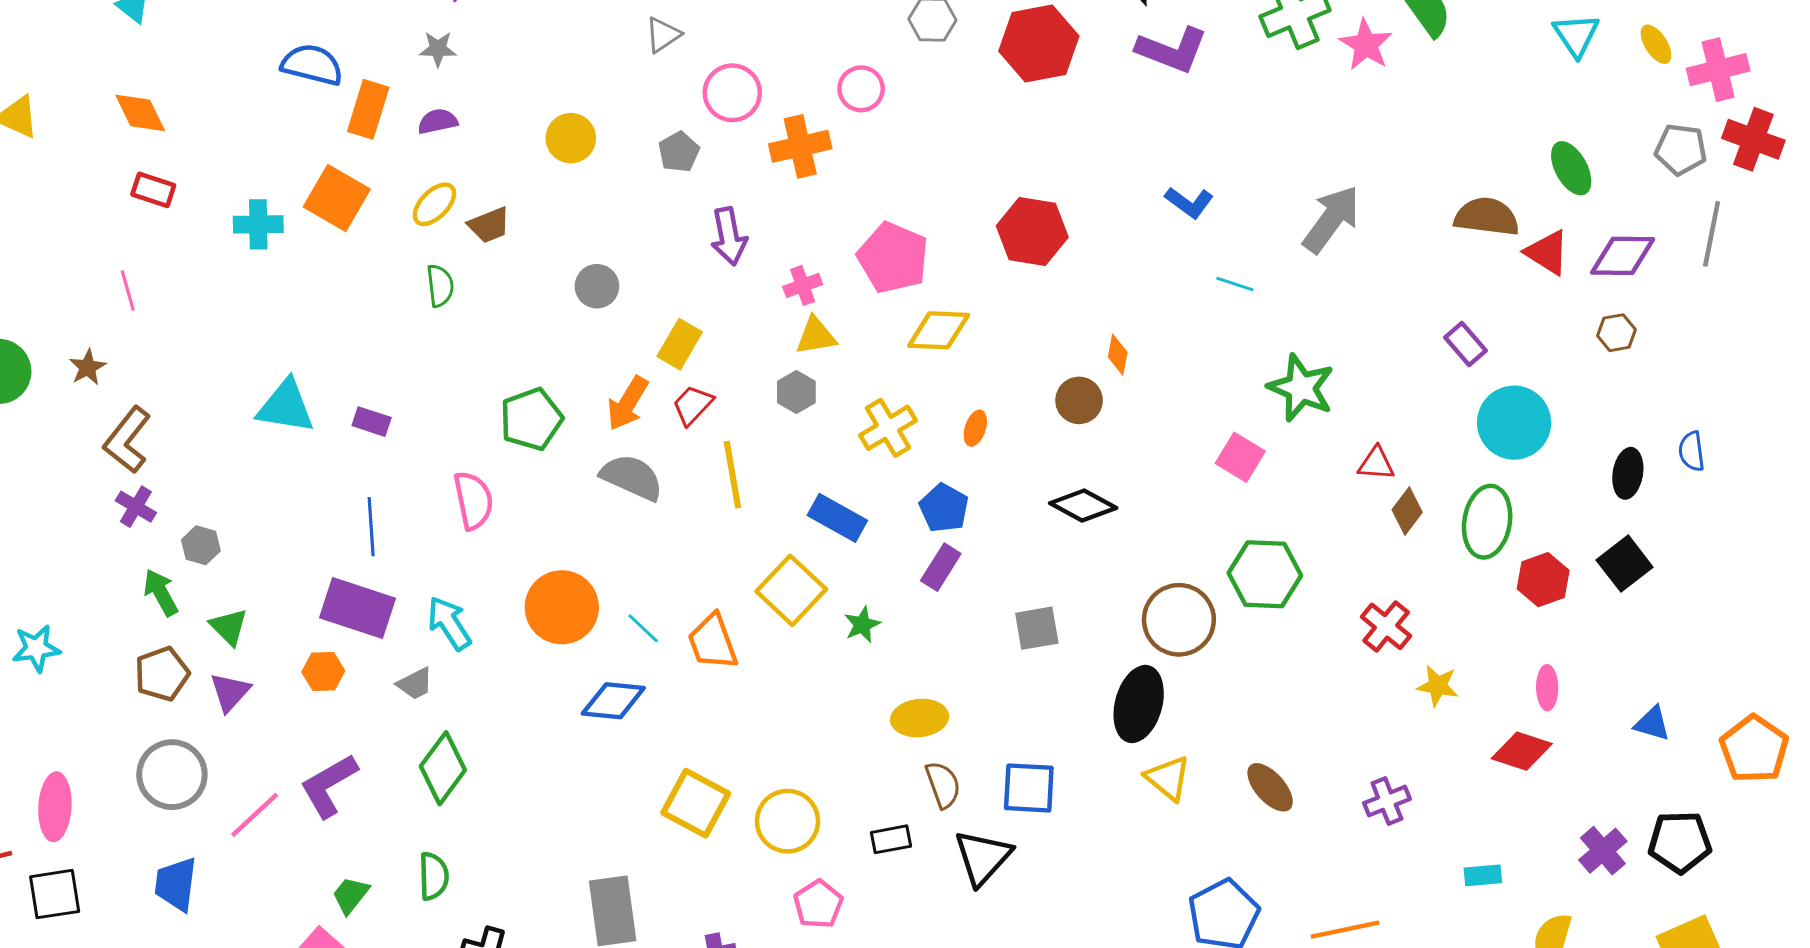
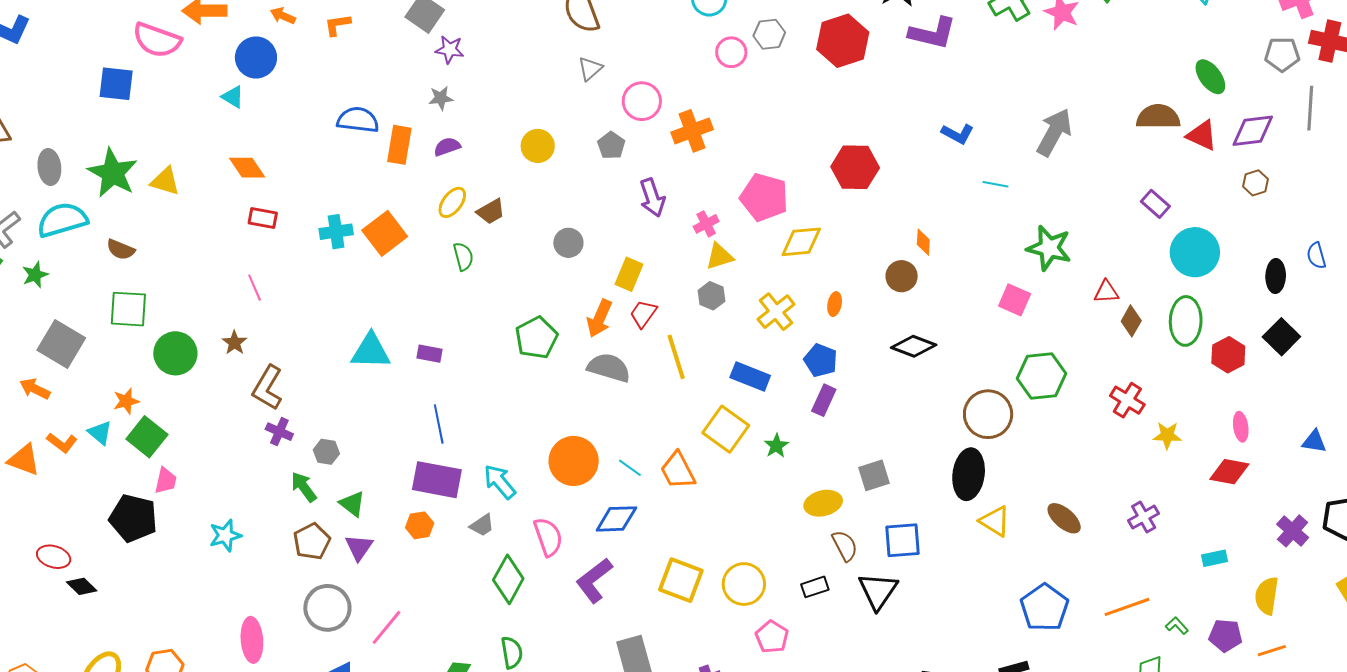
pink circle: (861, 89) -> (731, 52), moved
orange square: (337, 198) -> (385, 233), moved, turned 30
pink semicircle: (473, 500) -> (548, 537), moved
gray square: (1037, 628) -> (874, 475), moved
purple L-shape: (329, 786) -> (594, 580), moved

